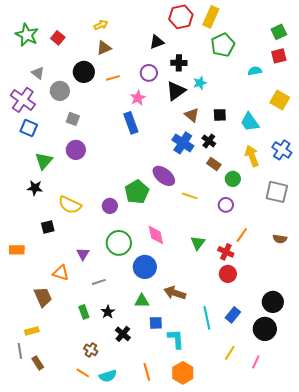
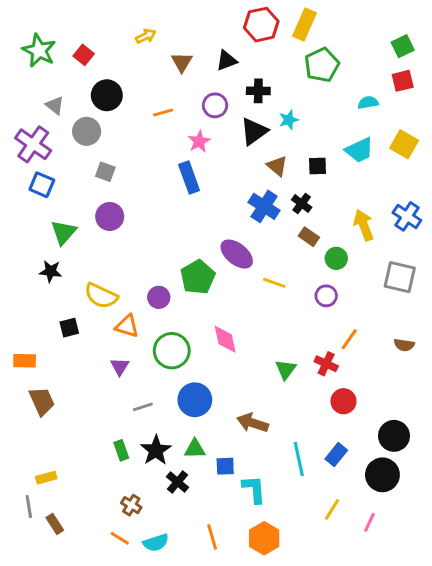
brown triangle: (104, 48) -> (182, 62), moved, turned -35
black circle: (84, 72) -> (107, 95), moved
cyan trapezoid: (250, 122) -> (359, 150), moved, turned -80
green triangle: (198, 243) -> (286, 369), moved
blue circle: (145, 267) -> (195, 400), moved
orange triangle: (61, 273) -> (127, 326), moved
red circle: (228, 274) -> (343, 401), moved
brown trapezoid: (43, 297) -> (42, 401), moved
green triangle: (142, 301) -> (195, 449), moved
black star: (108, 312) -> (156, 450), size x1.5

